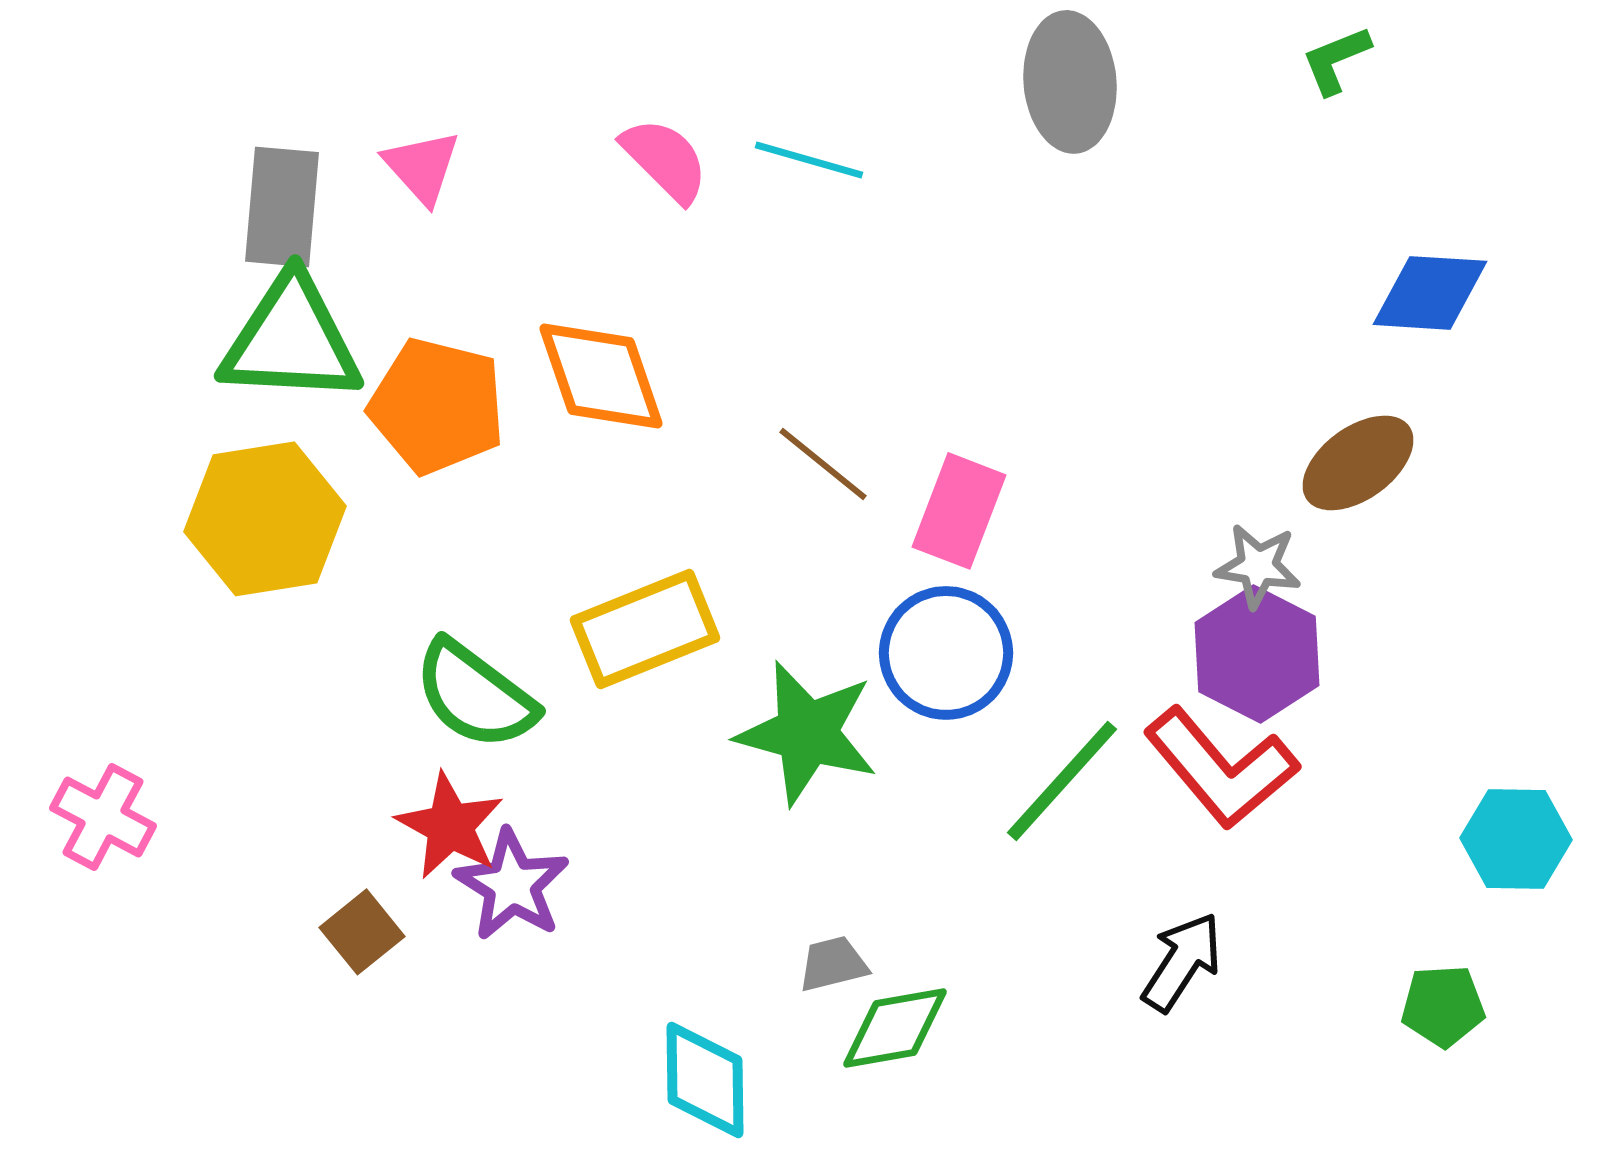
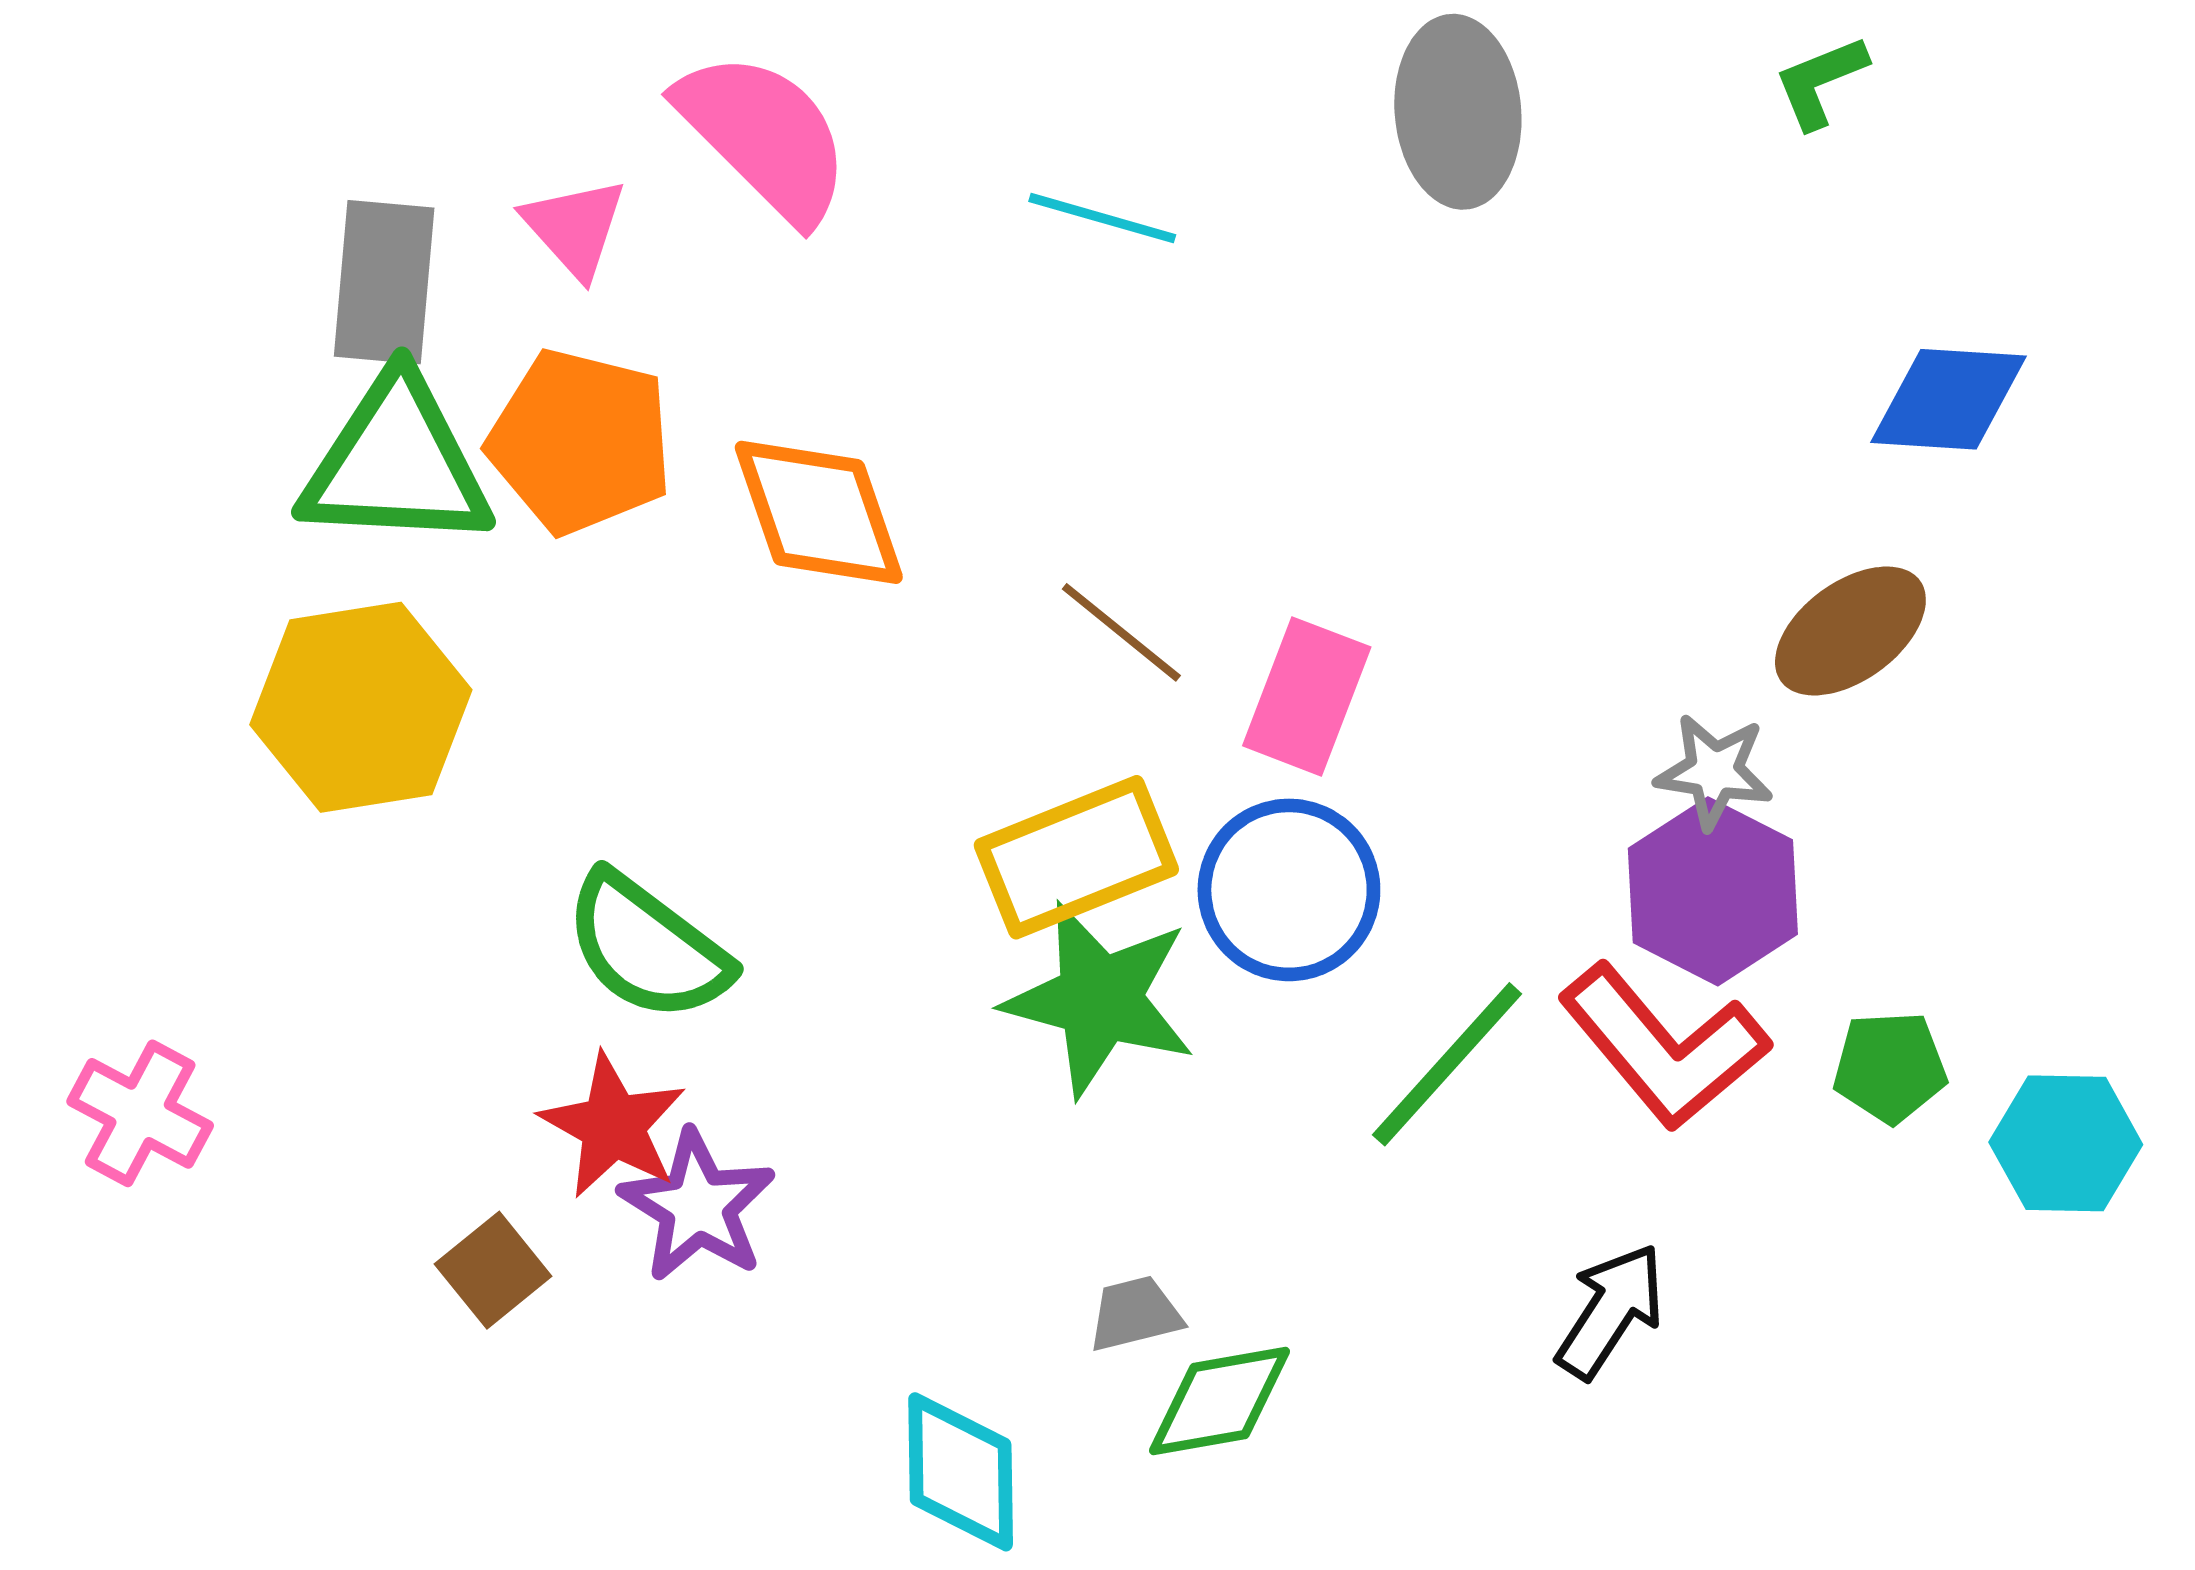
pink semicircle: (665, 160) -> (764, 136), moved, size x1.5
orange pentagon: (437, 406) -> (580, 442), moved
yellow rectangle: (645, 629) -> (1076, 857), moved
green pentagon: (1443, 1006) -> (1890, 1067), moved

